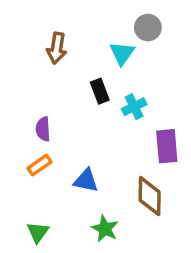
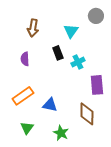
gray circle: (148, 28) -> (96, 16), moved
purple semicircle: (43, 129) -> (25, 59), moved
orange rectangle: (40, 165) -> (23, 96), size x1.5
green triangle: (38, 232) -> (27, 128), moved

